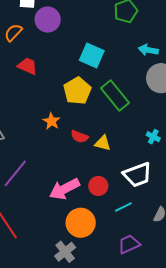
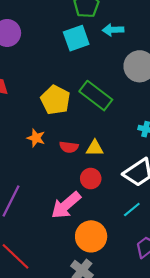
cyan arrow: (148, 50) -> (113, 30), moved
cyan square: (92, 56) -> (76, 38), moved, turned -30
red circle: (98, 186) -> (91, 179), moved

